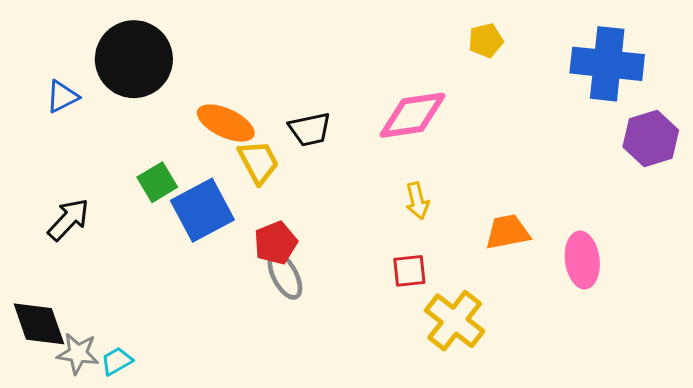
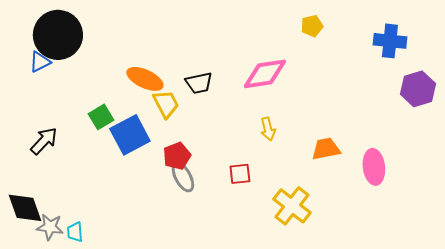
black circle: (134, 59) -> (58, 35), moved
blue cross: (607, 64) -> (390, 41), size x0.7
red square: (409, 271) -> (240, 174), moved
cyan trapezoid: (117, 361) -> (75, 232), turned -65

